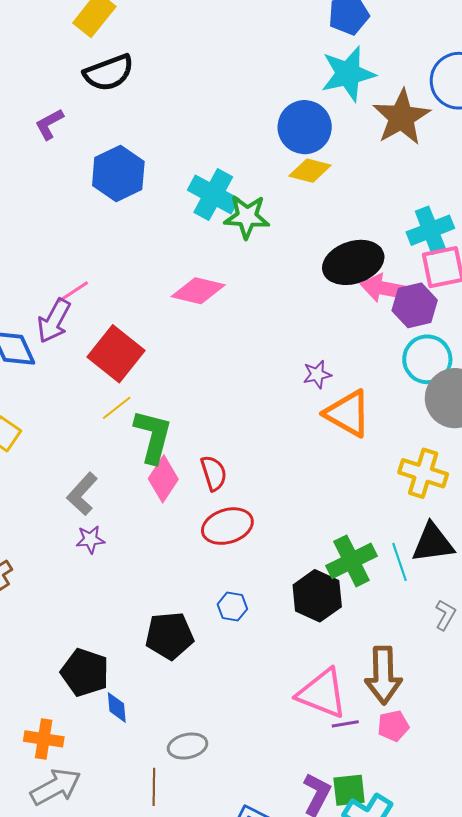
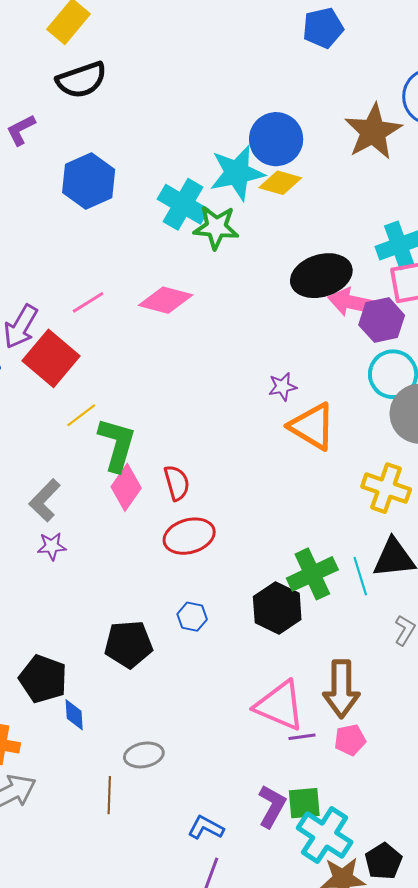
cyan star: (348, 74) -> (237, 173), moved
pink line: (73, 292) -> (88, 302), moved
red square: (116, 354) -> (51, 358), moved

